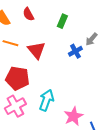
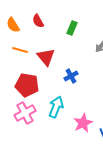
blue cross: (75, 51) -> (71, 76), moved

